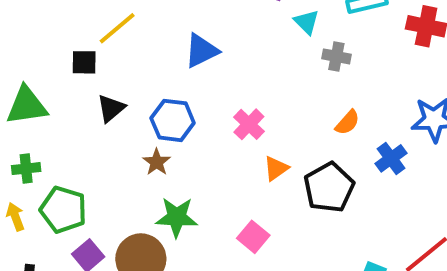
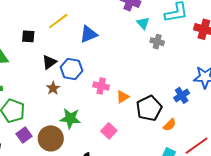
yellow line: (117, 28) -> (58, 21), moved
black triangle: (111, 108) -> (49, 62), moved
orange semicircle: (347, 123) -> (170, 125), moved
pink cross: (249, 124) -> (101, 86), moved, turned -35
brown star: (157, 162) -> (53, 88), moved

